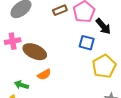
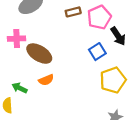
blue square: (87, 43) -> (97, 52), turned 35

